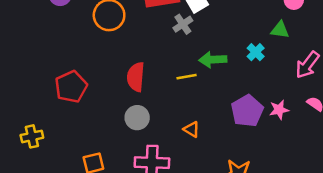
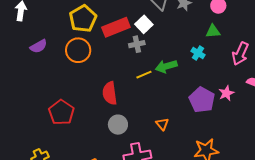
gray cross: (183, 24) -> (137, 44), turned 35
yellow line: (187, 77) -> (144, 75), moved
orange triangle: (192, 129) -> (162, 124), turned 32

